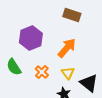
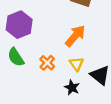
purple hexagon: (31, 38) -> (19, 25), moved

